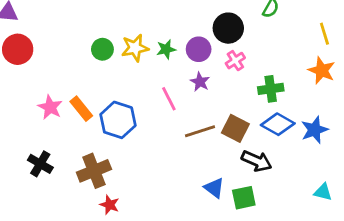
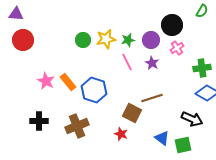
pink line: (169, 99) -> (127, 62), moved
brown square: (235, 128) -> (132, 113), moved
black cross: (40, 164) -> (39, 121), turned -30
red star: (110, 205) -> (121, 134), moved

